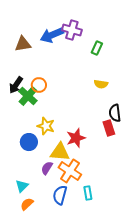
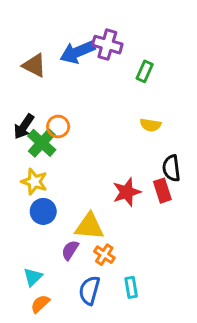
brown triangle: (23, 44) -> (34, 65), turned 36
yellow star: (46, 126) -> (34, 182), moved
red star: (76, 138) -> (127, 192), moved
orange cross: (70, 171) -> (104, 255), size x0.6

